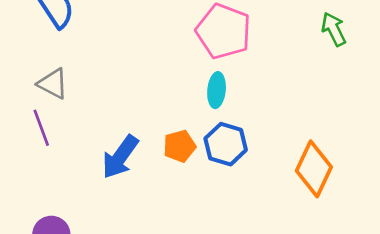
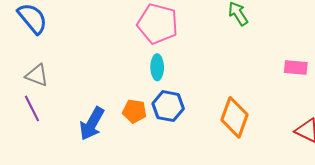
orange pentagon: (179, 146) -> (134, 111), turned 30

